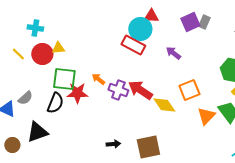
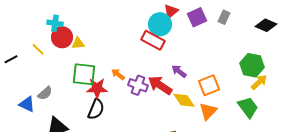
red triangle: (151, 16) -> (171, 11), turned -42
purple square: (190, 22) -> (197, 17), moved
purple arrow: (173, 53) -> (179, 71), moved
red circle: (42, 54) -> (62, 37), moved
black semicircle: (55, 103) -> (96, 109), moved
orange triangle: (206, 116) -> (208, 111), moved

